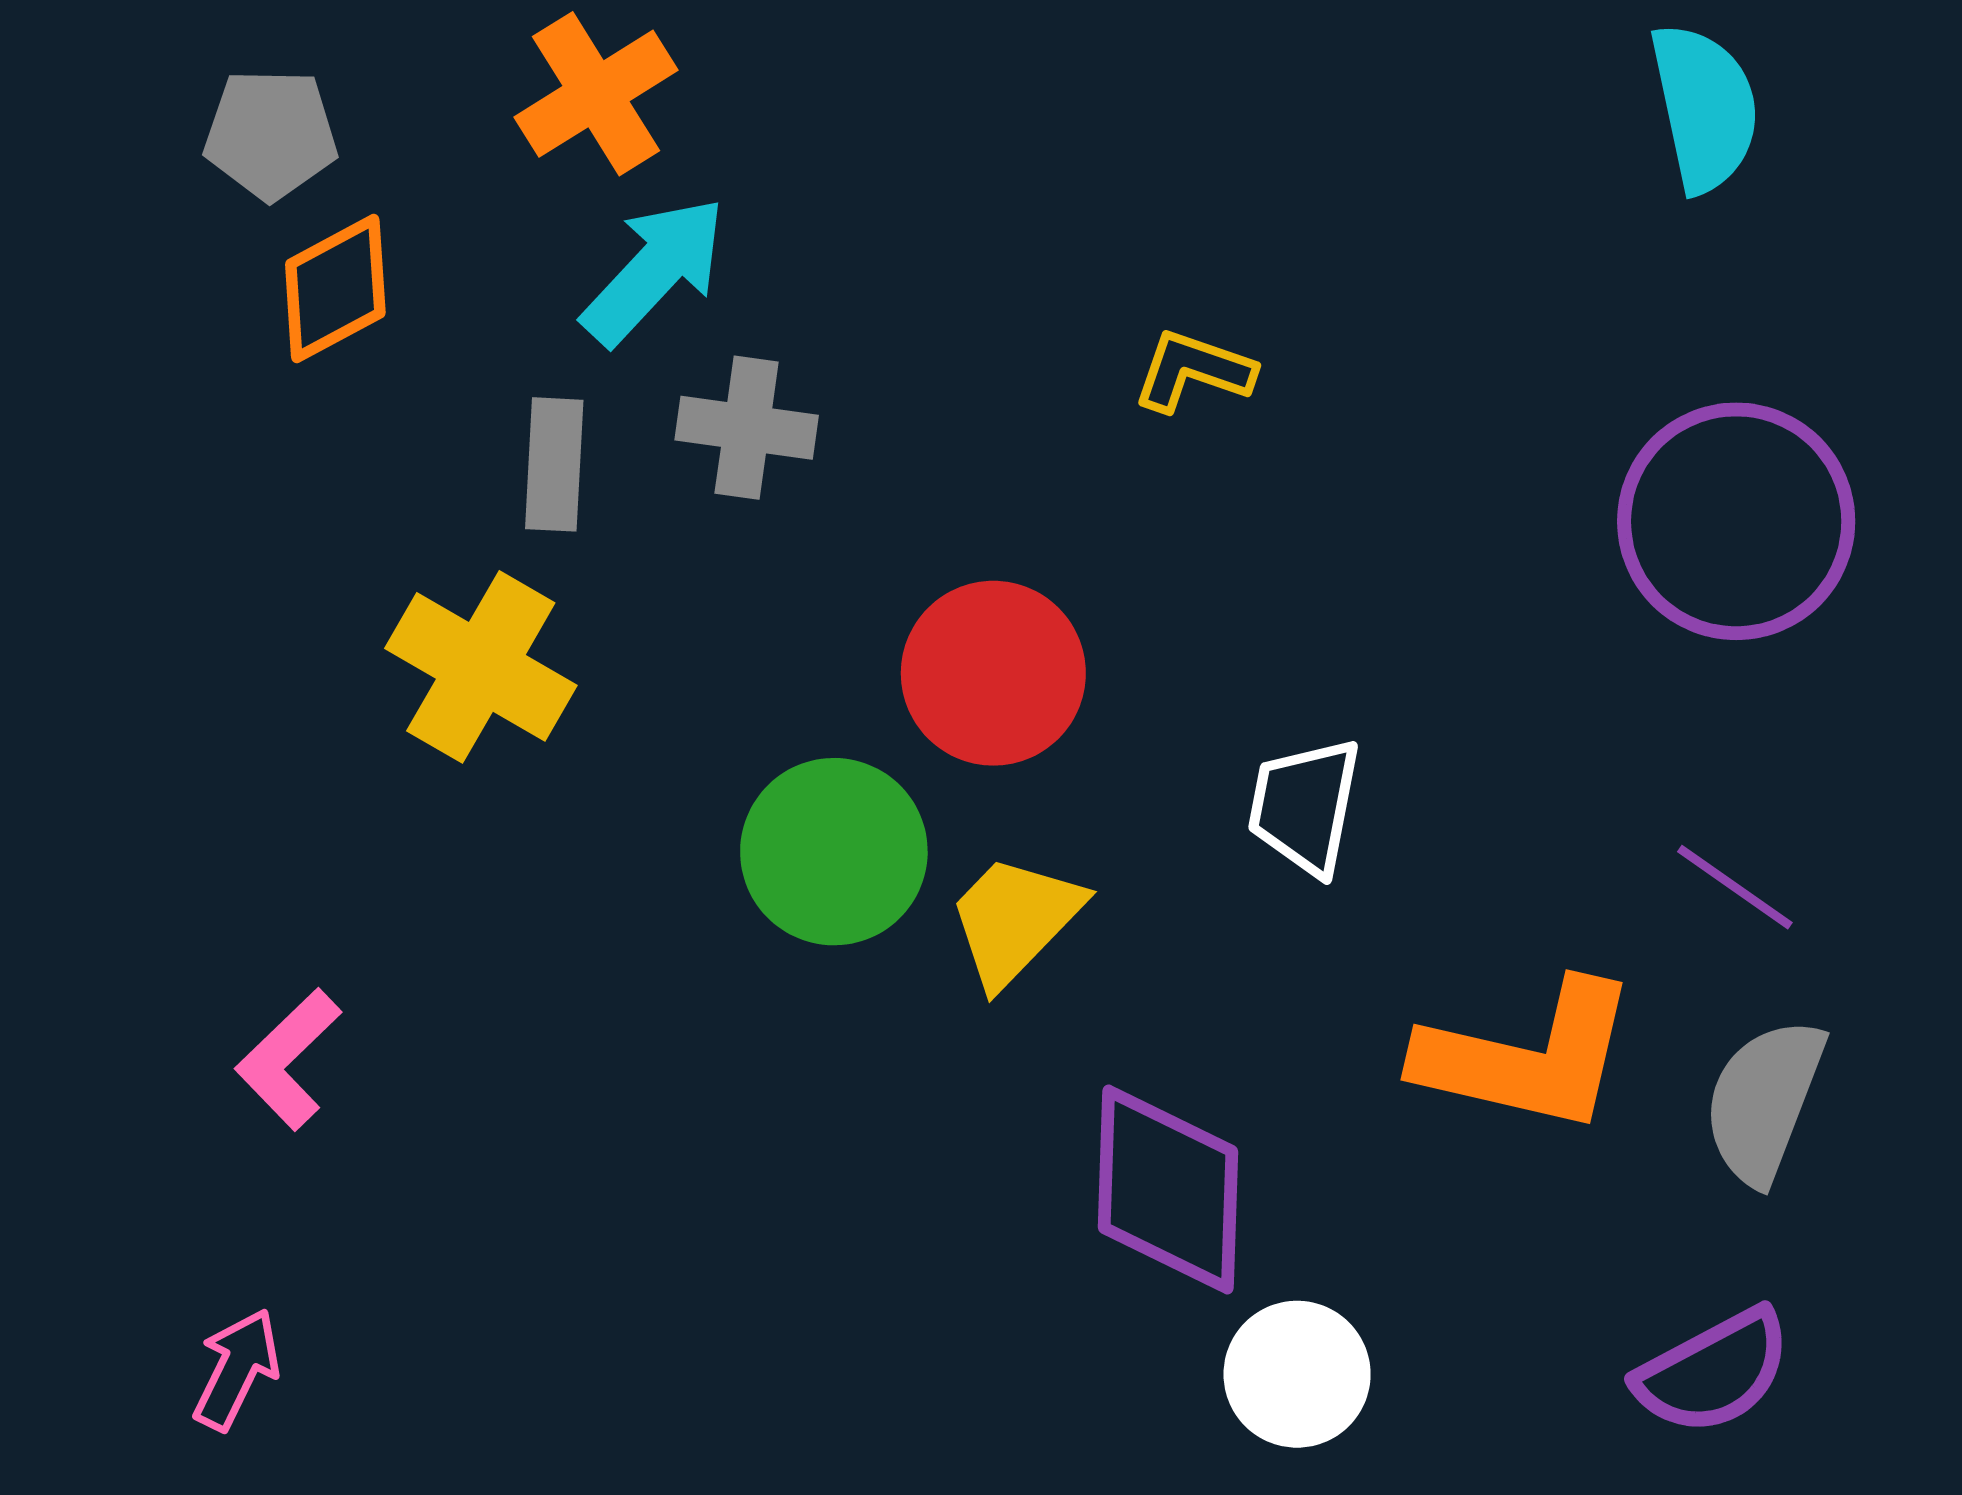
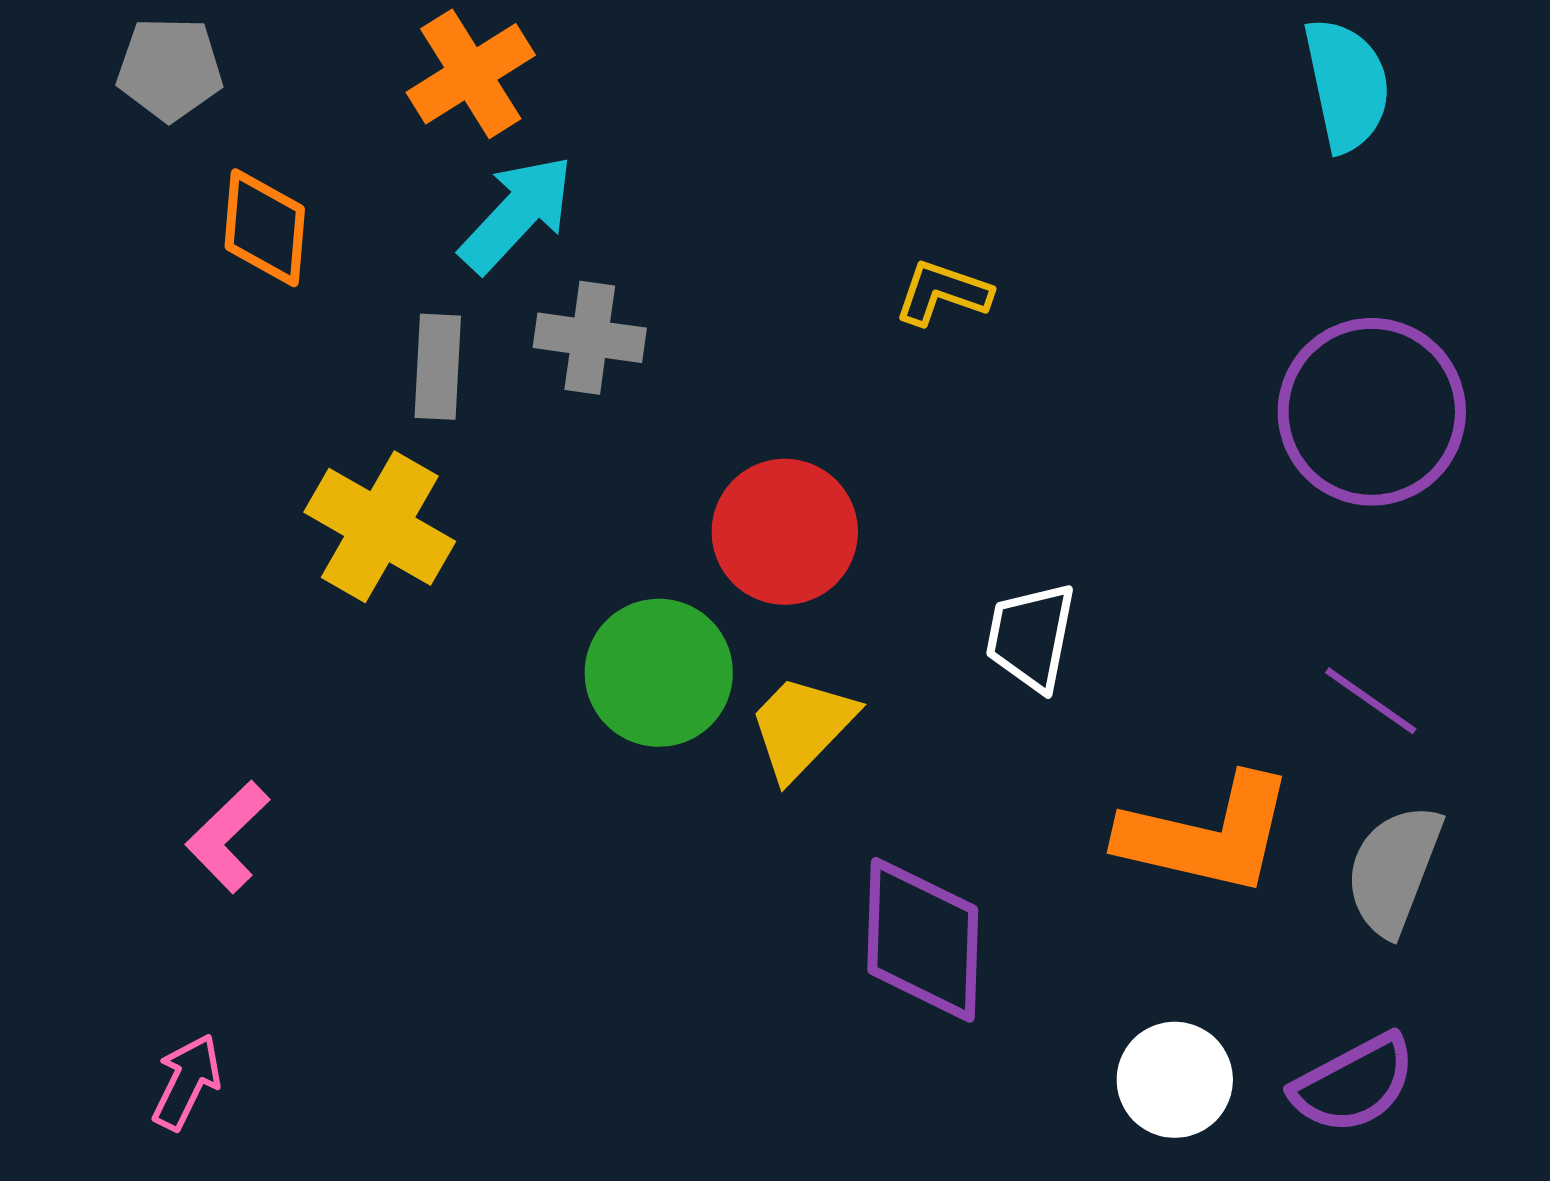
gray pentagon: (271, 134) -> (170, 69), moved
orange diamond: (335, 289) -> (265, 228), turned -57
white circle: (1297, 1374) -> (1175, 1080), moved

